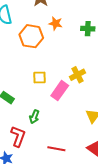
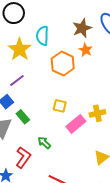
orange star: (56, 23) -> (86, 50), moved
green arrow: (34, 117) -> (44, 143), turned 96

